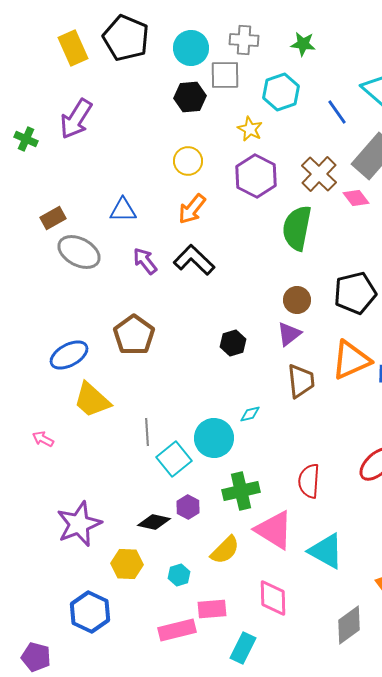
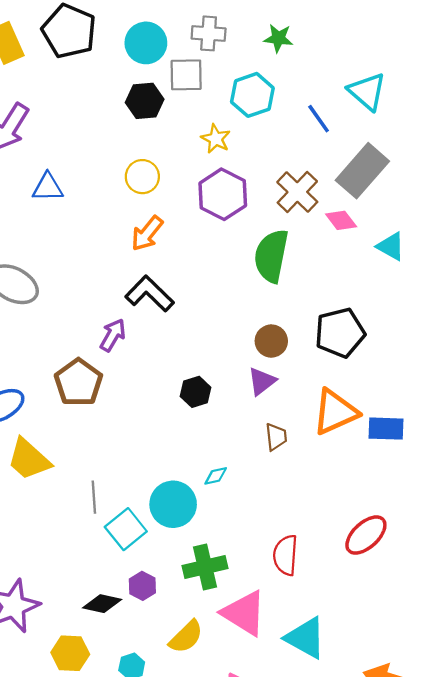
blue triangle: (123, 210) -> (48, 187), moved
purple arrow: (145, 261) -> (113, 335), moved, turned 68
brown trapezoid: (301, 381) -> (276, 437), size x0.7

